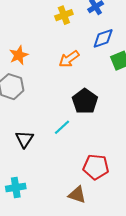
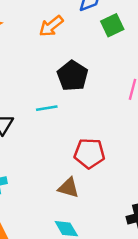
cyan line: (62, 127) -> (47, 108), turned 36

